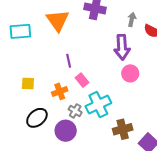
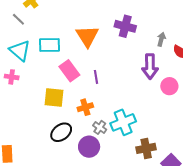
pink circle: (130, 73) -> (169, 86), moved
pink rectangle: (82, 80) -> (69, 71), moved, size x1.5
yellow square: (28, 84) -> (54, 98), size x1.5

